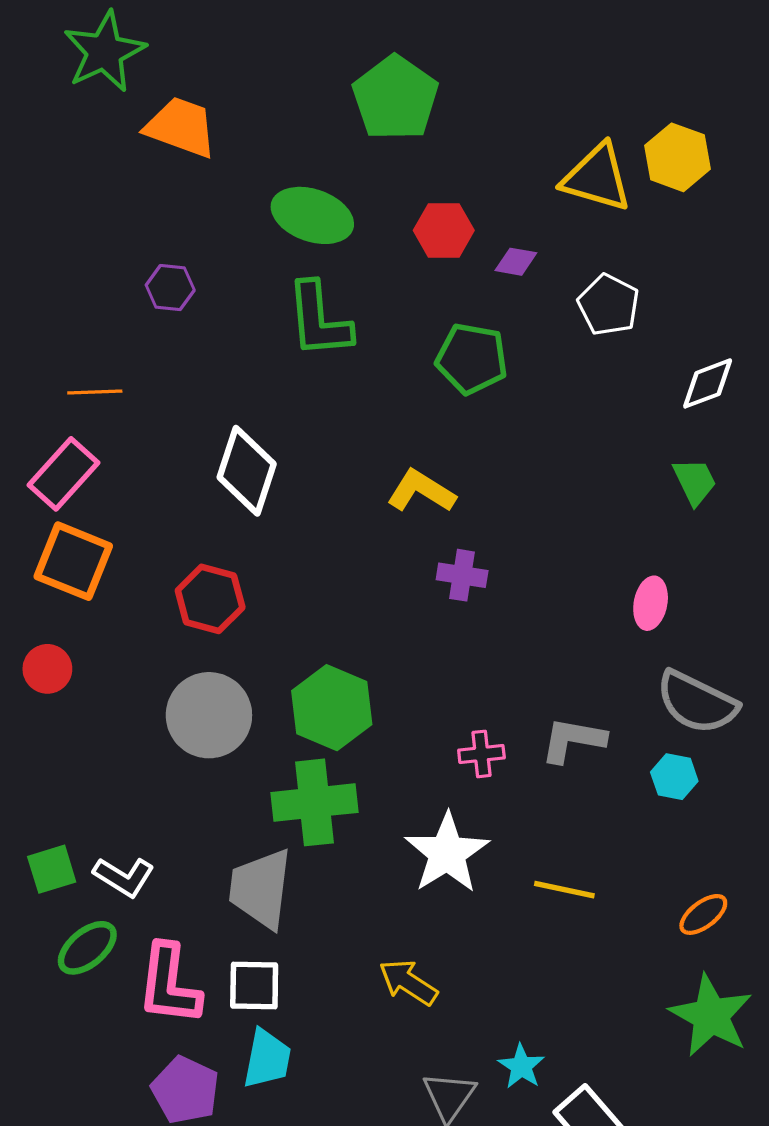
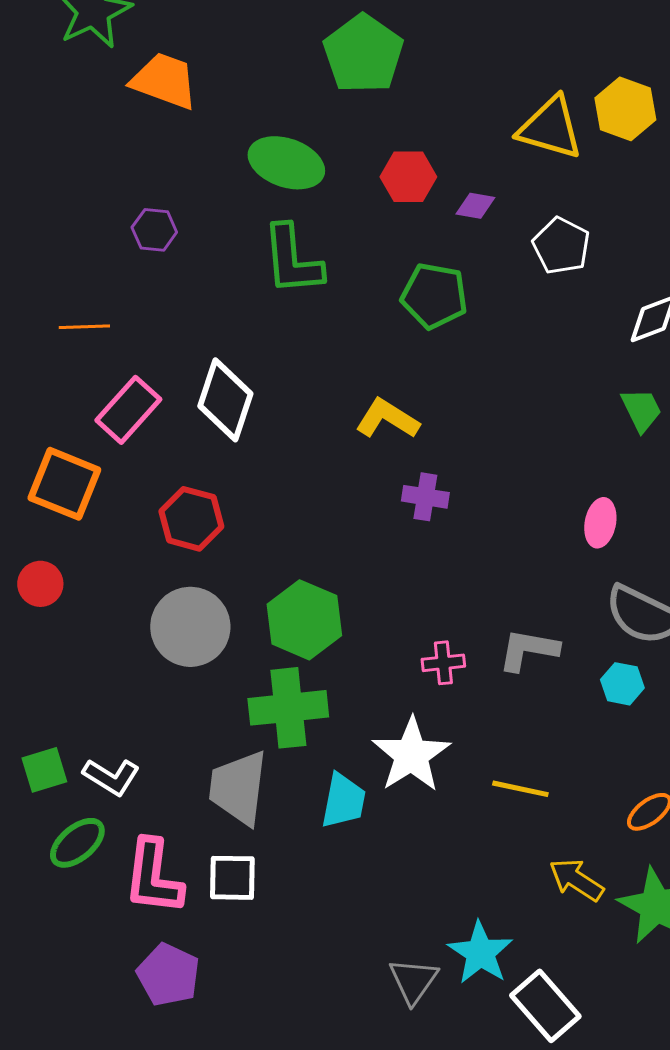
pink rectangle: (64, 474) -> (128, 410), moved
yellow arrow: (408, 982) -> (576, 880), moved
cyan trapezoid: (267, 1059) -> (343, 801), moved
cyan star: (521, 1066) -> (480, 953), size x1.5

